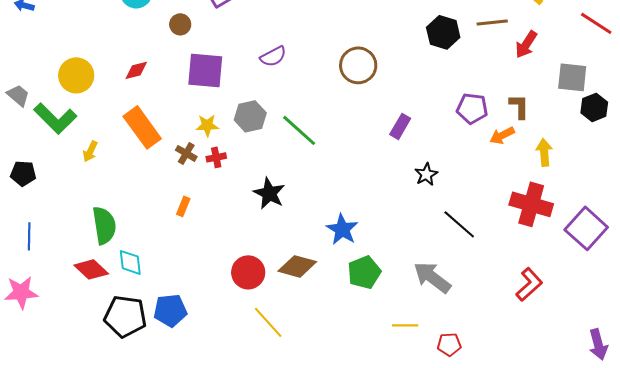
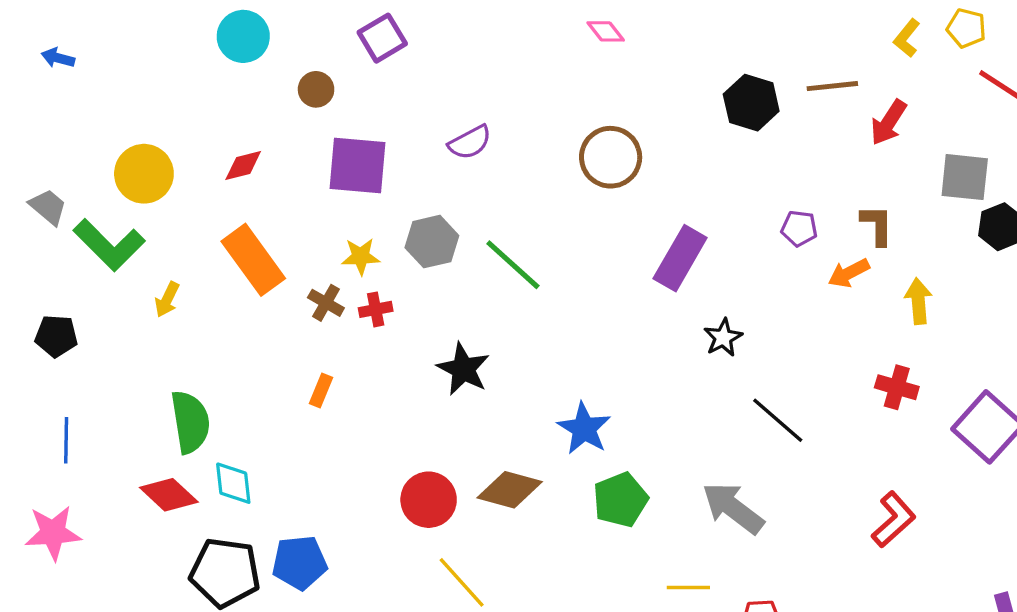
purple pentagon: (472, 108) -> (799, 228), size x0.7
purple rectangle: (400, 126) -> (680, 258), size x1.5
red cross: (531, 204) -> (897, 387), size x0.6

